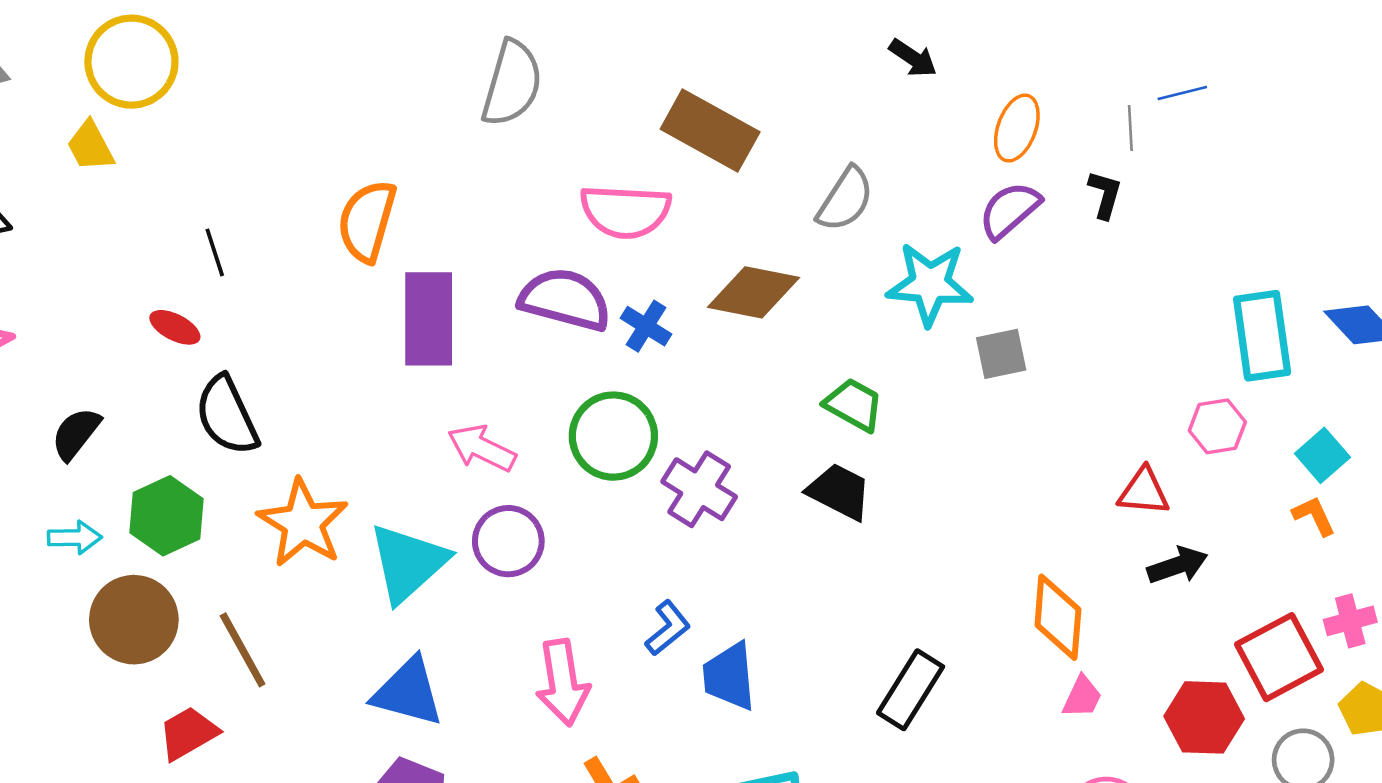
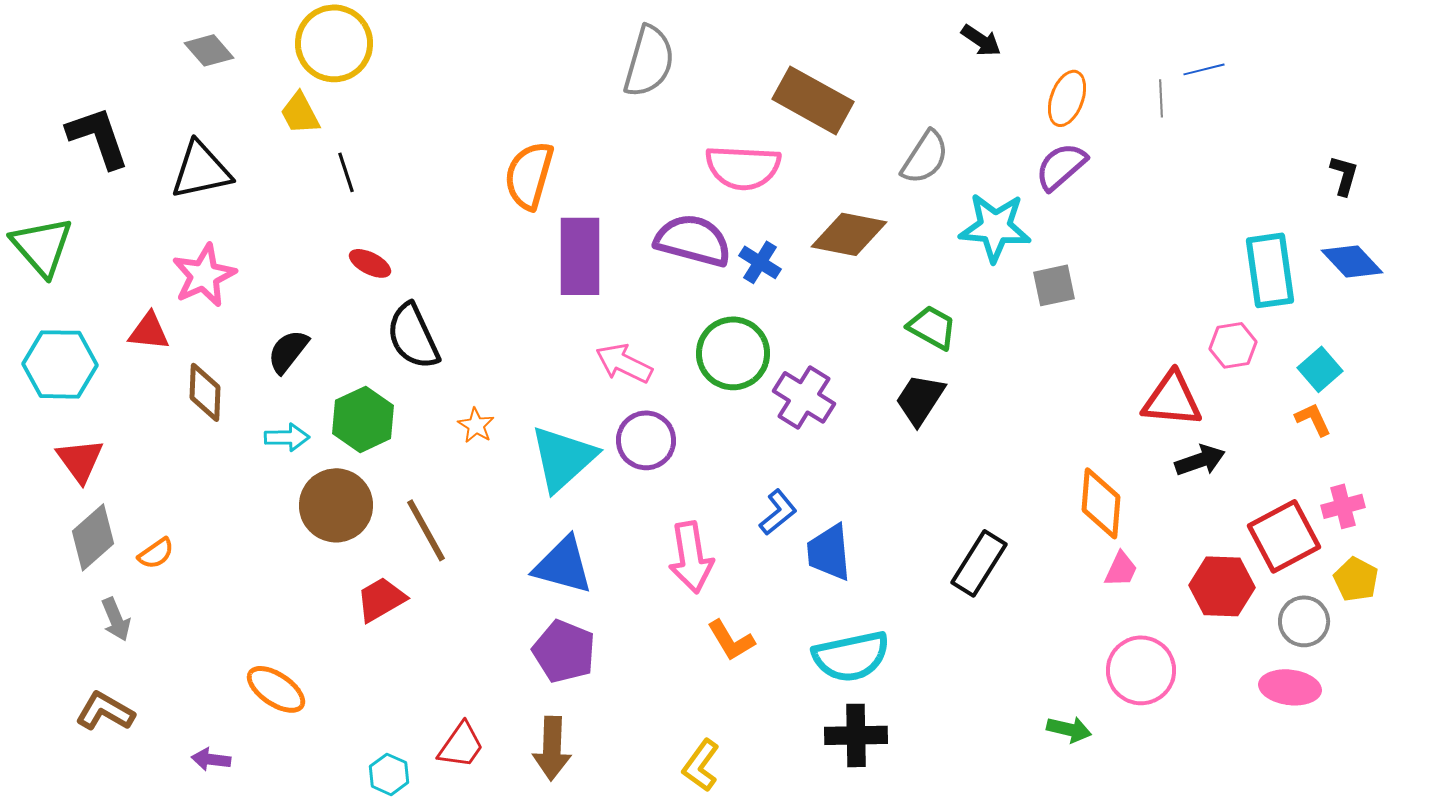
black L-shape: (1105, 194) -> (1344, 175), moved
black line: (215, 252) -> (346, 172), moved
black trapezoid: (839, 492) -> (920, 399), turned -84
red triangle: (1144, 492) -> (1172, 399), size x1.4
orange star: (303, 523) -> (476, 425), size x0.5

